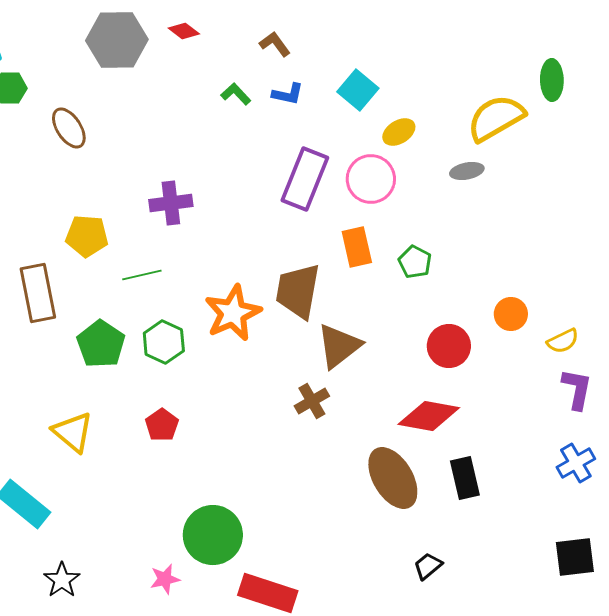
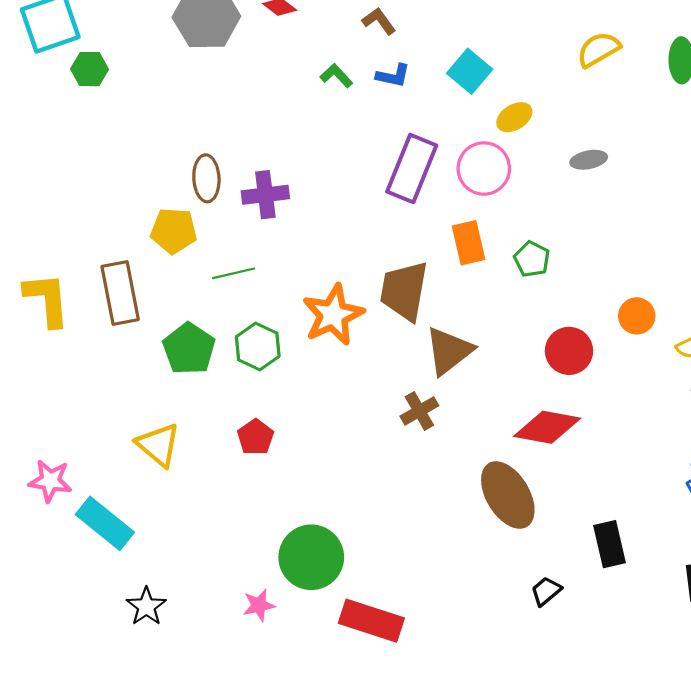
yellow semicircle: (496, 118) -> (598, 49), moved, size x0.7
brown ellipse: (69, 128) -> (206, 178), moved, turned 30
black rectangle: (465, 478) -> (609, 544), moved

